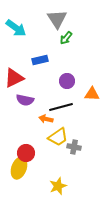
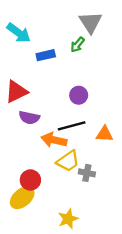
gray triangle: (57, 19) -> (90, 22), moved
blue rectangle: (40, 60) -> (46, 55), moved
orange triangle: (92, 94) -> (105, 134), moved
orange arrow: (46, 119) -> (54, 140), size x1.5
yellow ellipse: (19, 168) -> (22, 198), turned 30

